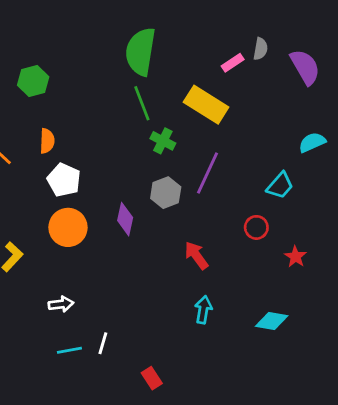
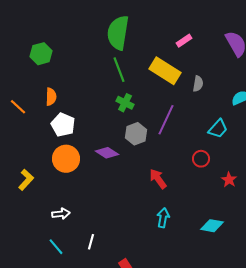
gray semicircle: (261, 49) -> (198, 84), moved
green cross: (163, 141) -> (125, 103), moved
purple diamond: (125, 219) -> (107, 153), turned -70
cyan line: (69, 350) -> (56, 247), moved, turned 60

